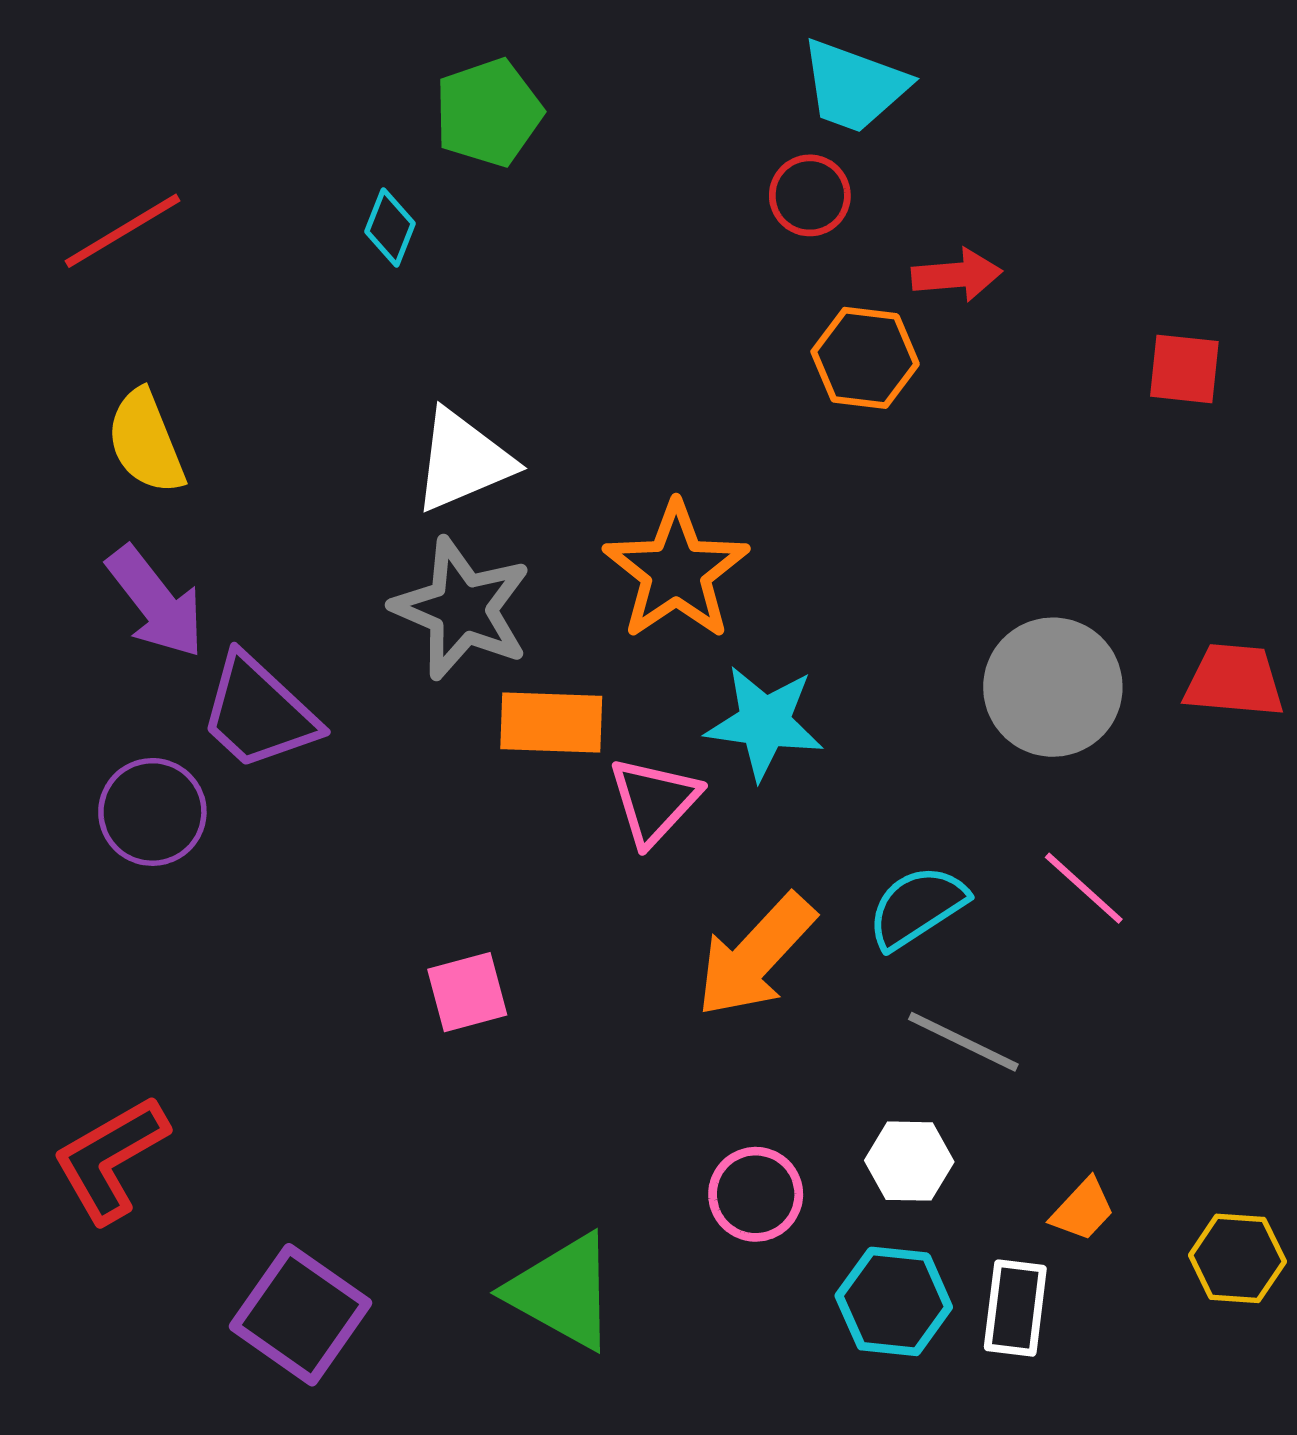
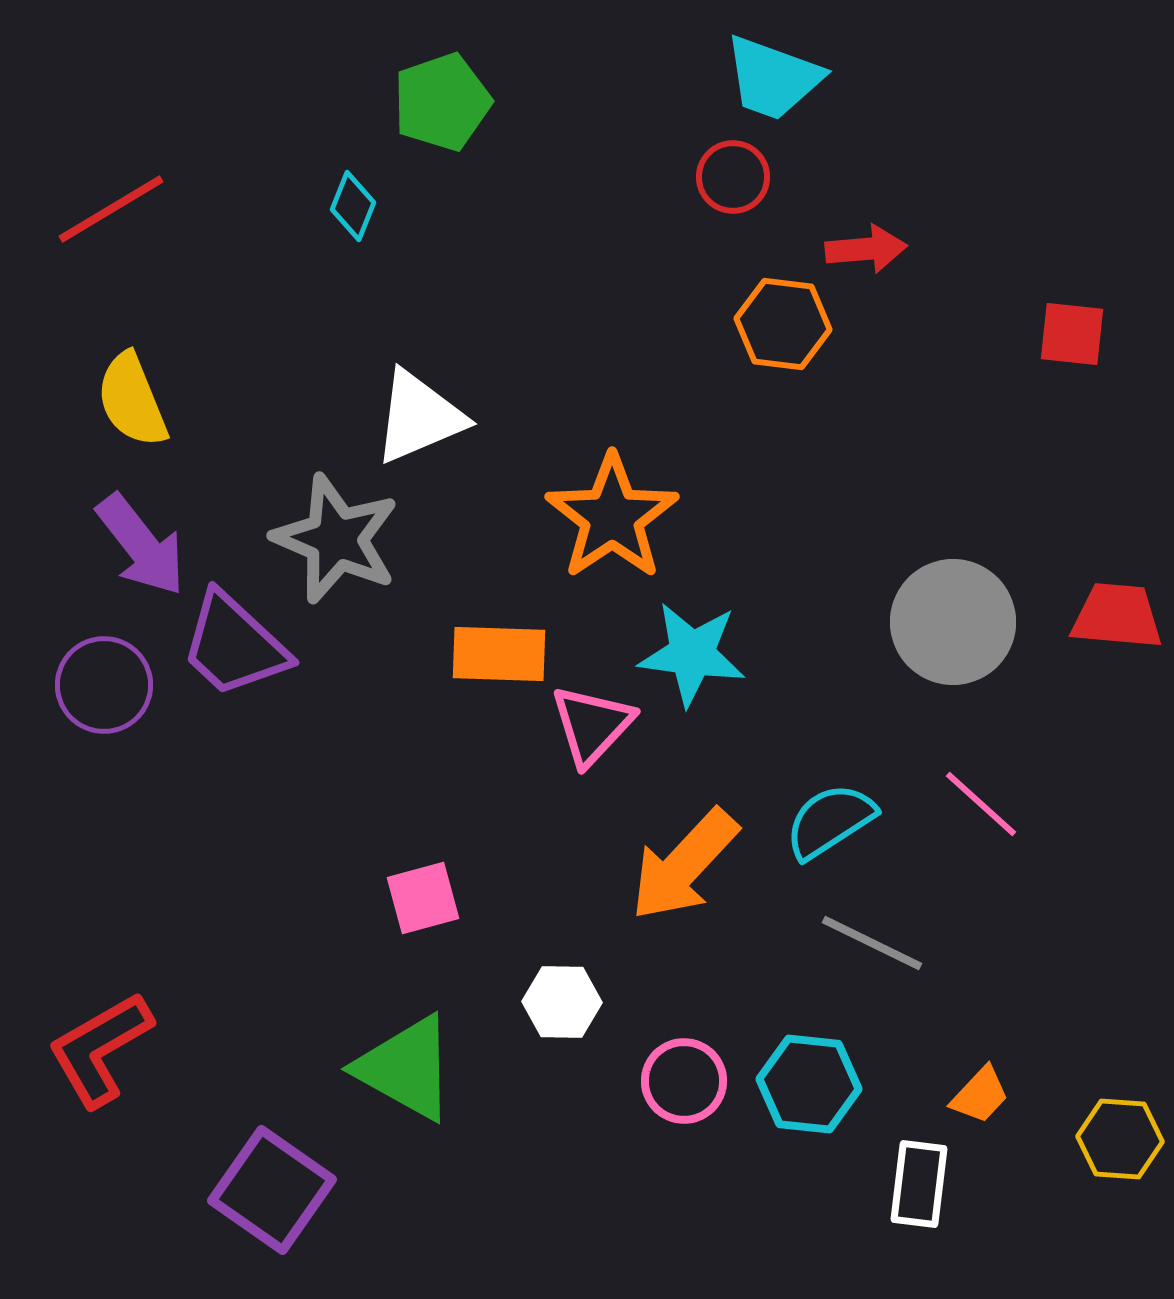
gray star: (462, 609) -> (336, 539), moved
purple circle: (152, 812) -> (104, 685), moved
white hexagon: (909, 1161) -> (562, 1002), moved
green triangle: (562, 1291) -> (406, 1068), moved
cyan hexagon: (894, 1301) -> (809, 1084), moved

